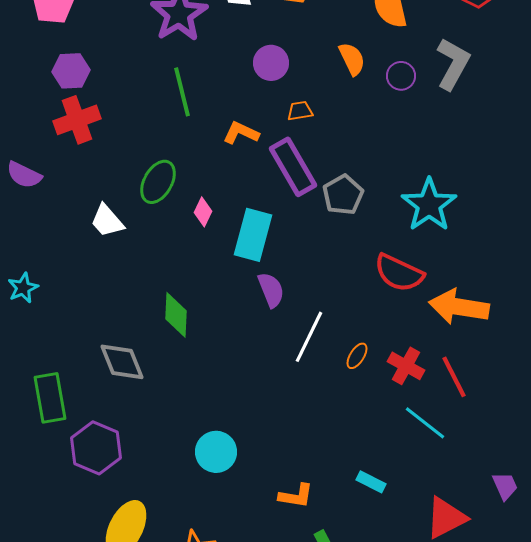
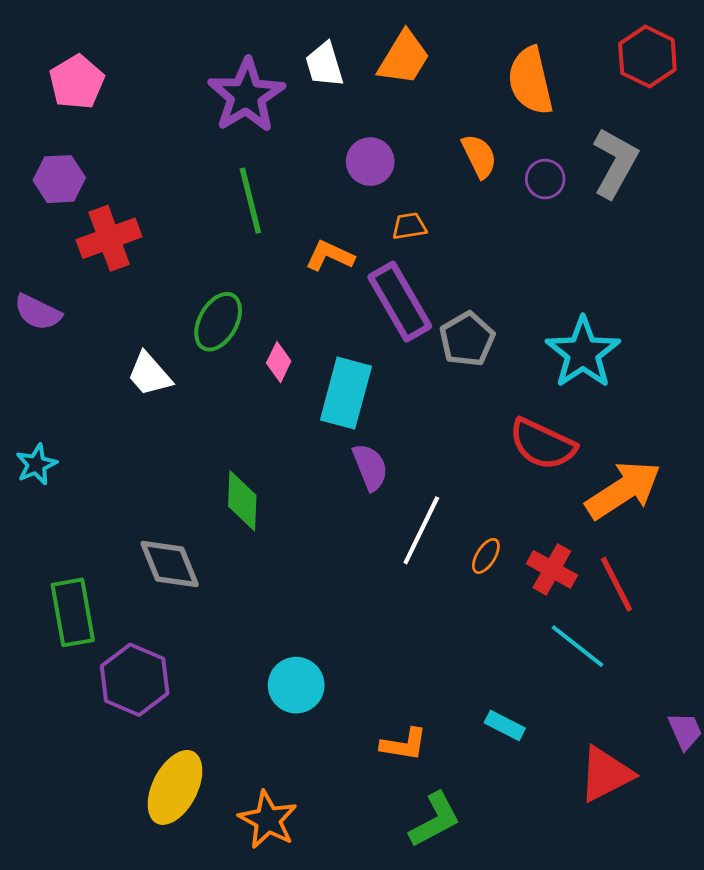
purple hexagon: (71, 71) -> (59, 179), moved
orange arrow: (459, 307) -> (623, 490), turned 138

